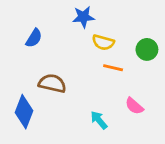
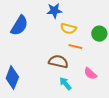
blue semicircle: (34, 38) -> (19, 26), size x1.5
brown semicircle: (52, 83) -> (58, 62), moved

